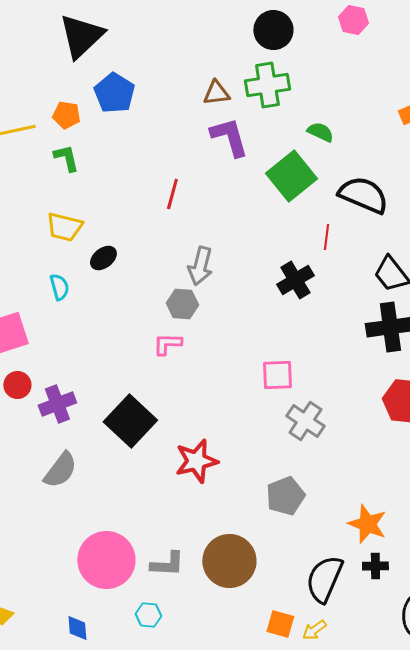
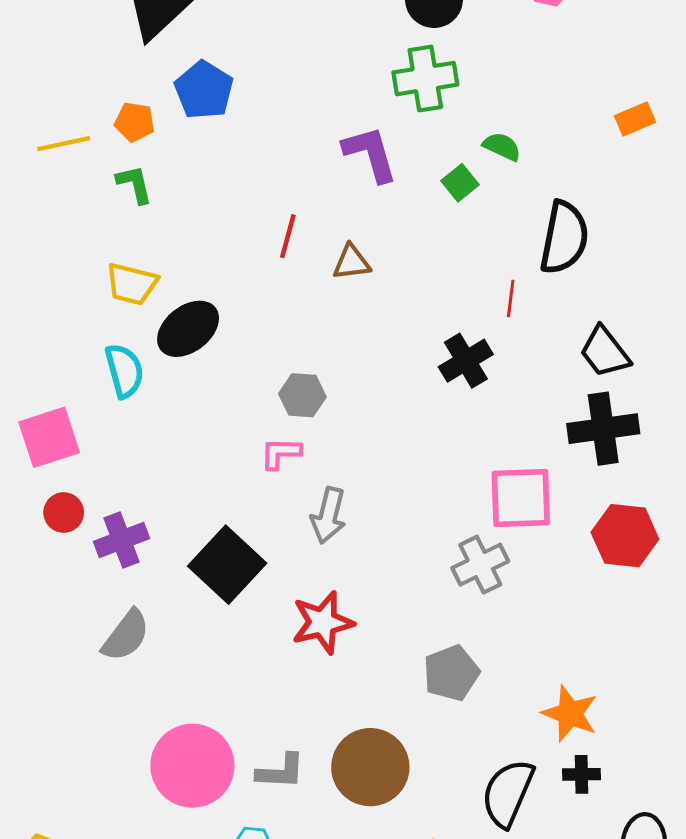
brown triangle: (216, 93) -> (352, 262), moved
green square: (291, 176) -> (460, 183), moved, size x0.5
black semicircle: (363, 195) -> (564, 238), turned 78
black ellipse: (103, 258) -> (188, 329), size x1.6
gray arrow: (200, 266) -> (328, 515), moved
cyan semicircle: (59, 287) -> (124, 371), size x1.4
pink square: (277, 375) -> (521, 498), moved, size x1.4
gray cross: (305, 421) -> (480, 565), turned 30

